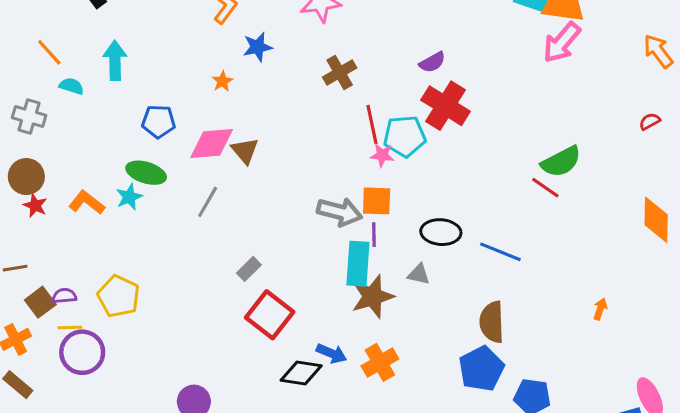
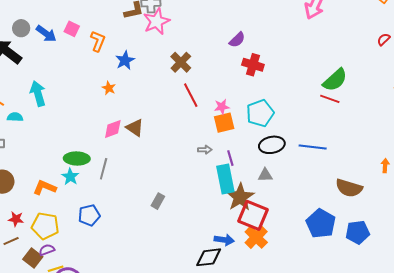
red cross: (446, 106) -> (253, 65), size x0.7
blue pentagon: (159, 122) -> (89, 215), moved
red line: (372, 124) -> (191, 95), moved
cyan pentagon: (405, 136) -> (260, 113), moved
pink diamond: (212, 144) -> (113, 129), size x0.7
orange square: (377, 201) -> (224, 123), moved
gray line: (208, 202) -> (104, 169), moved
red star: (35, 206) -> (16, 219), moved
gray arrow: (340, 212) -> (205, 150), size x0.5
yellow pentagon: (119, 296) -> (45, 226), moved
red square: (270, 315) -> (253, 215), moved
brown semicircle: (492, 322) -> (349, 188), moved, turned -56

